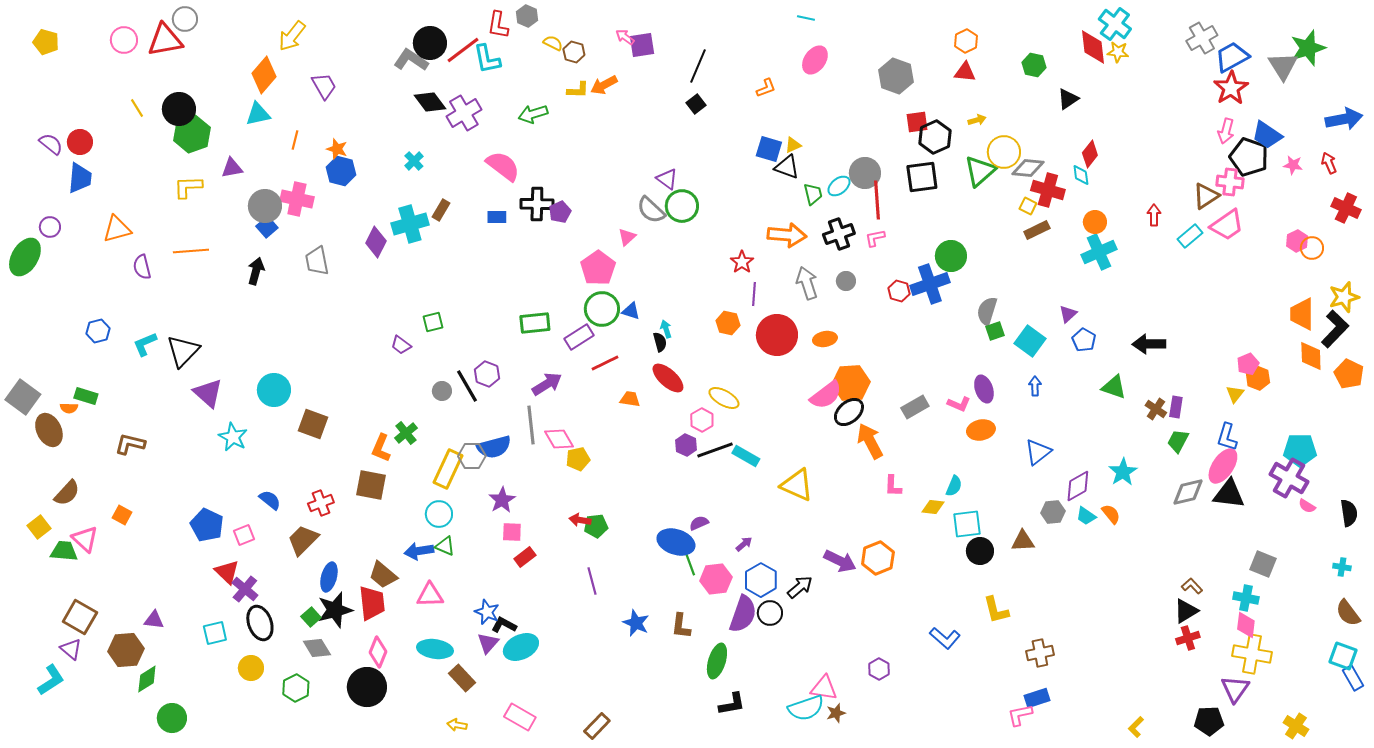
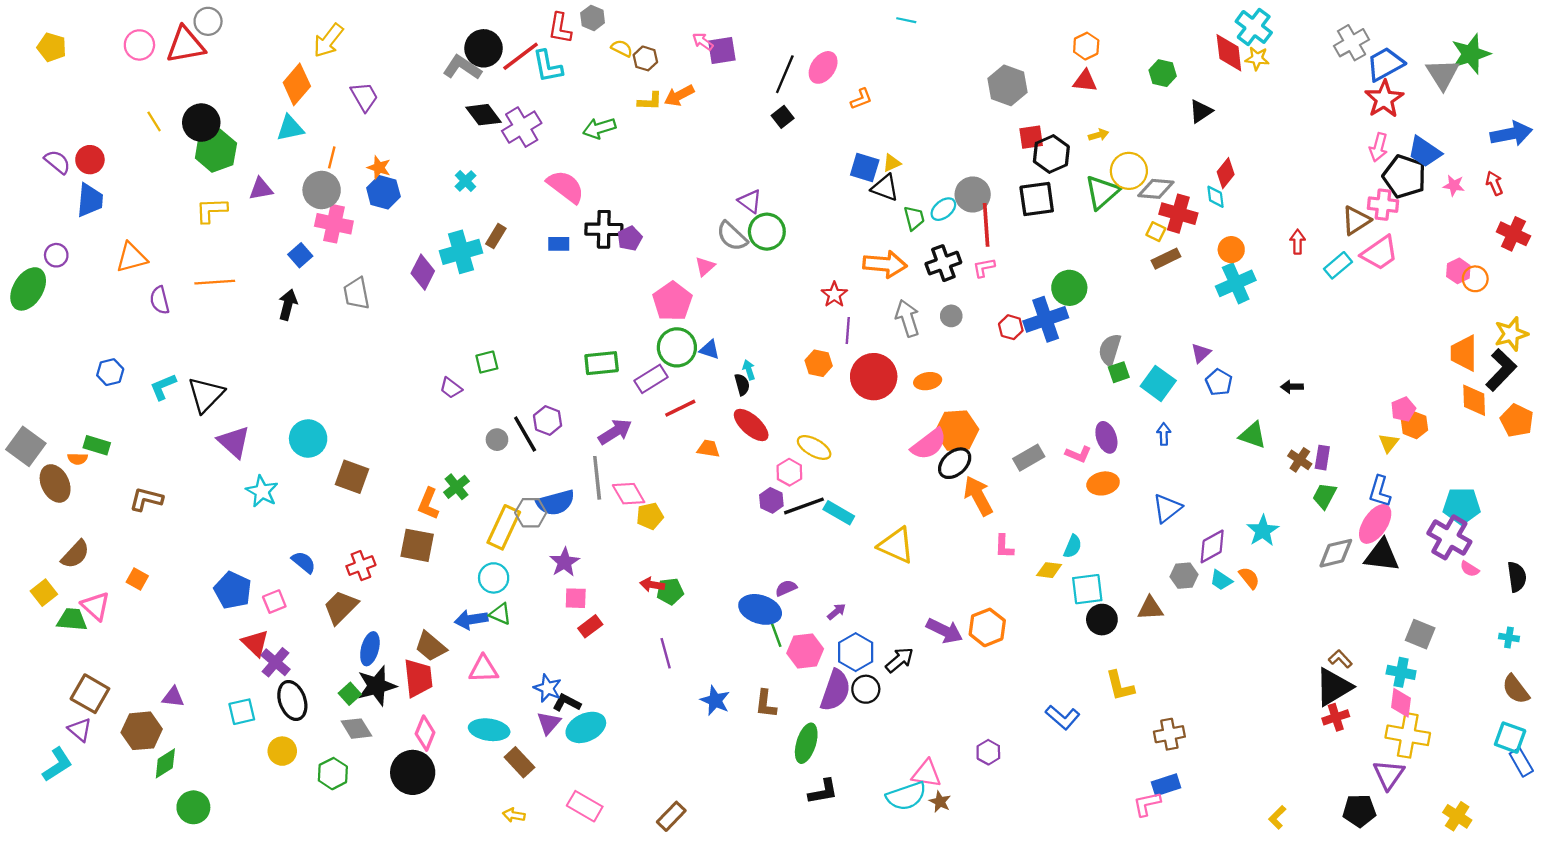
pink ellipse: (815, 60) -> (823, 67), moved
gray circle: (265, 206) -> (322, 190), moved
black arrow: (1149, 344) -> (1292, 387), size x0.6
black triangle: (1186, 611) -> (1334, 687), size x1.4
brown star: (836, 713) -> (940, 802), turned -30

